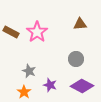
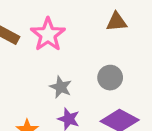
gray star: (29, 71) -> (61, 87), moved

